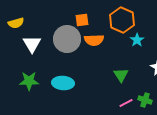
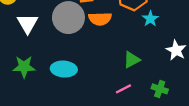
green triangle: (121, 75) -> (132, 60), turned 35
pink line: (126, 103) -> (123, 89), moved

